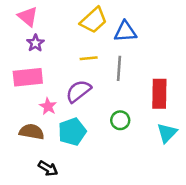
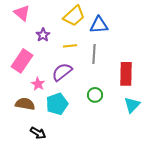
purple star: (35, 43) -> (43, 35), moved
pink rectangle: (28, 77) -> (22, 61), turned -50

